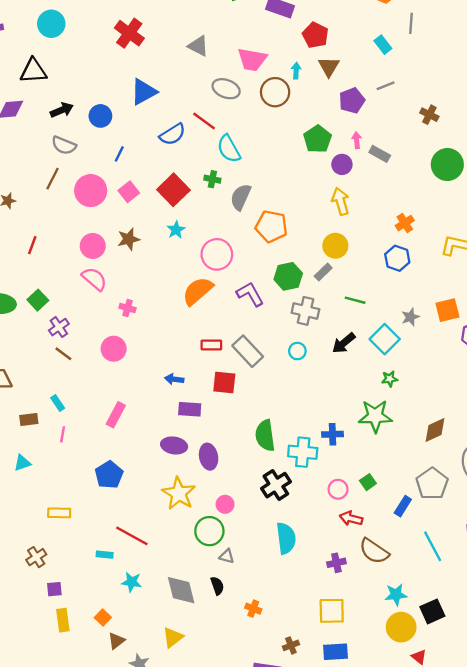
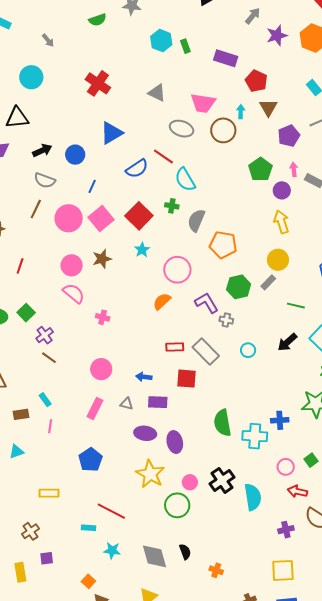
pink square: (129, 192) -> (101, 218), size x1.4
orange semicircle: (198, 291) -> (162, 301), size x0.7
gray cross: (305, 311) -> (226, 320), moved, size x0.6
pink circle: (114, 349) -> (101, 369), moved
black cross: (276, 485) -> (222, 480), moved
cyan semicircle: (286, 538) -> (253, 497), moved
gray triangle: (227, 556) -> (127, 404), moved
yellow rectangle: (63, 620) -> (20, 572), moved

